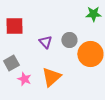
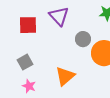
purple triangle: (45, 42) -> (59, 16), moved, size x1.5
pink star: (24, 79) -> (29, 86), moved

